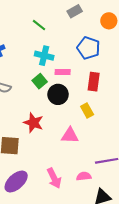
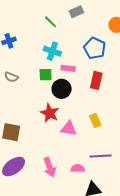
gray rectangle: (75, 11) -> (76, 12), moved
green square: (40, 81) -> (46, 75), turned 32
yellow rectangle: (87, 110) -> (95, 120), moved
red star: (33, 123) -> (50, 113), moved

